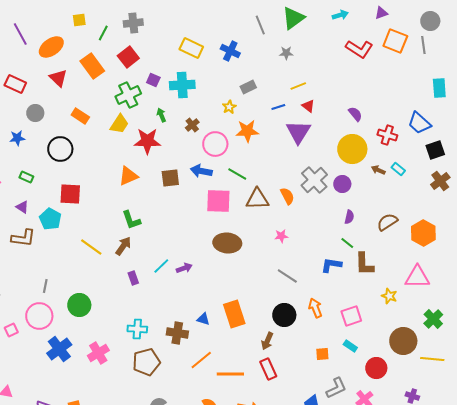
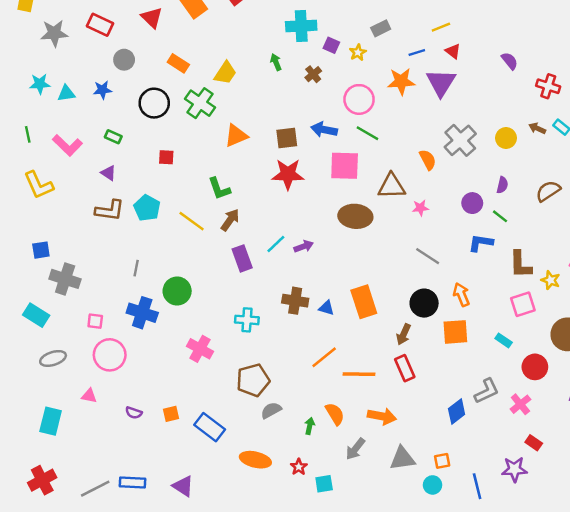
purple square: (153, 80) -> (331, 45), moved
green cross: (128, 95) -> (200, 103), moved, turned -30
orange star: (247, 131) -> (401, 81), moved
red star: (147, 141) -> (288, 174), moved
pink circle: (215, 144) -> (359, 99), moved
yellow circle: (352, 149) -> (506, 138), moved, size x0.6
purple circle: (342, 184) -> (472, 203), moved
red square: (70, 194) -> (166, 157), size x0.6
brown triangle: (257, 199) -> (392, 186), moved
cyan pentagon: (50, 219) -> (147, 208), moved
green L-shape: (131, 220) -> (219, 189), moved
brown L-shape: (364, 264) -> (520, 265), moved
purple rectangle: (133, 278) -> (242, 258), size x1.5
pink circle: (39, 316) -> (110, 355), moved
pink square: (351, 316) -> (523, 304), moved
pink square: (11, 330) -> (95, 321), turned 32
brown cross: (177, 333) -> (295, 301), moved
blue cross: (59, 349) -> (142, 313), moved, turned -35
pink cross: (98, 353) -> (200, 349), turned -30
orange square: (322, 354) -> (455, 332), moved, size x1.6
brown pentagon: (146, 362) -> (253, 380), moved

